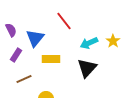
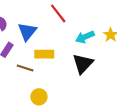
brown line: (24, 79) -> (25, 68), moved, turned 42

